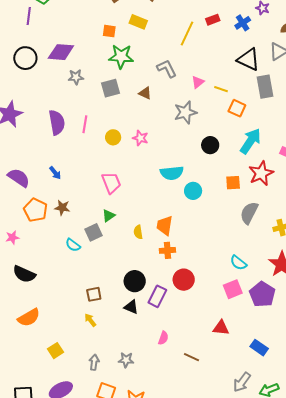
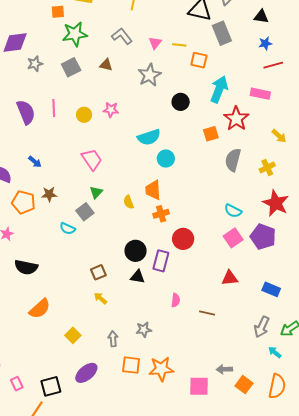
cyan circle: (193, 191) -> (166, 159), moved

